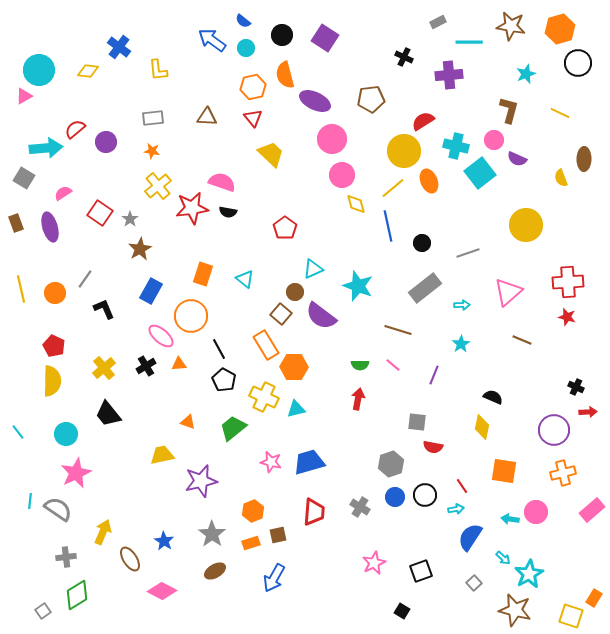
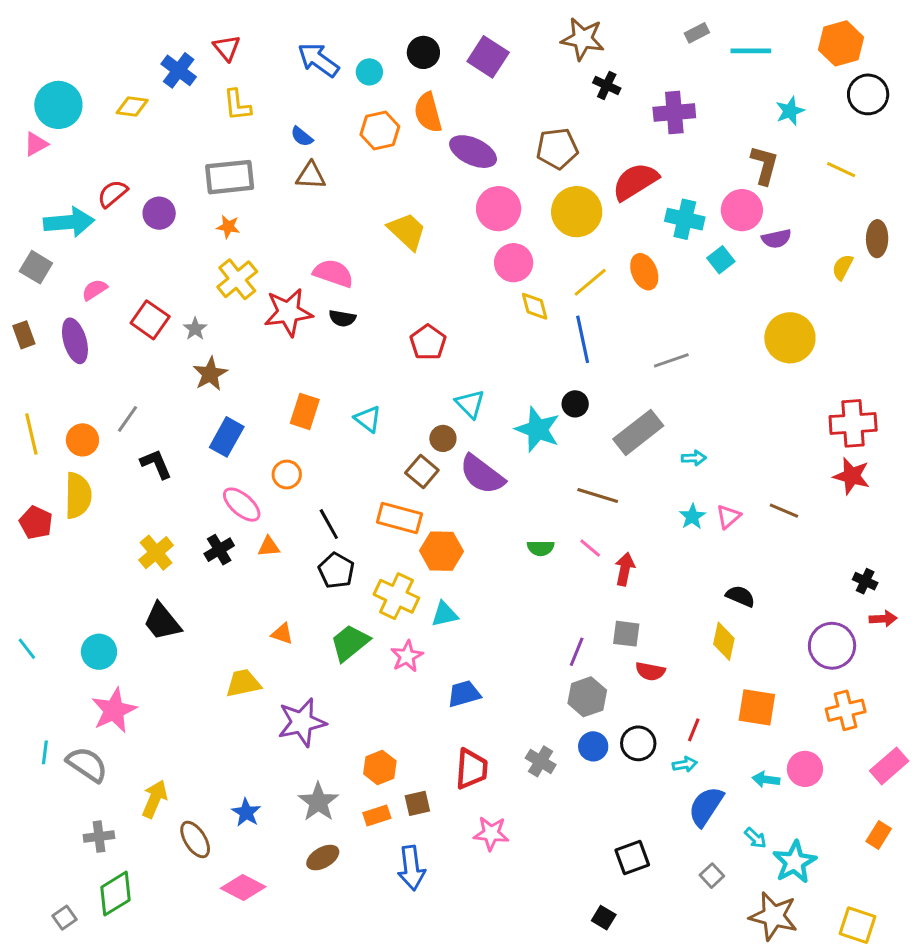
blue semicircle: (243, 21) -> (302, 137), moved
gray rectangle: (438, 22) -> (697, 33), moved
brown star: (511, 26) -> (583, 39), moved
cyan line: (469, 42) -> (751, 51), moved
gray rectangle: (153, 118) -> (230, 177), size x1.5
red triangle: (253, 118) -> (227, 48), moved
red semicircle: (423, 121) -> (635, 182), size x1.4
pink circle: (494, 140) -> (742, 210), size x1.4
yellow circle: (404, 151) -> (577, 212), moved
purple semicircle: (517, 159) -> (776, 239), turned -36
cyan square: (480, 173) -> (721, 260), size x0.6
yellow semicircle: (561, 178) -> (843, 267), turned 48
black circle: (422, 243) -> (575, 404), moved
gray line: (468, 253) -> (671, 360), moved
cyan triangle: (313, 269) -> (470, 404), turned -50
pink triangle: (508, 292) -> (728, 517), moved, size x0.6
orange circle: (191, 316) -> (287, 474), size x0.6
red star: (567, 317) -> (852, 476), size x1.4
orange rectangle: (266, 345) -> (399, 518), turned -44
red pentagon: (54, 346) -> (36, 523), moved
purple line: (434, 375) -> (577, 652), moved
yellow semicircle: (52, 381) -> (78, 496), moved
red arrow: (358, 399) -> (625, 569), moved
pink star: (271, 462) -> (407, 656), moved, turned 30
blue trapezoid: (309, 462) -> (464, 694), size x0.7
red line: (462, 486) -> (694, 730), turned 56
pink star: (374, 563) -> (491, 833), moved, turned 30
blue arrow: (274, 578) -> (411, 868), turned -36
orange rectangle: (594, 598) -> (879, 835), moved

